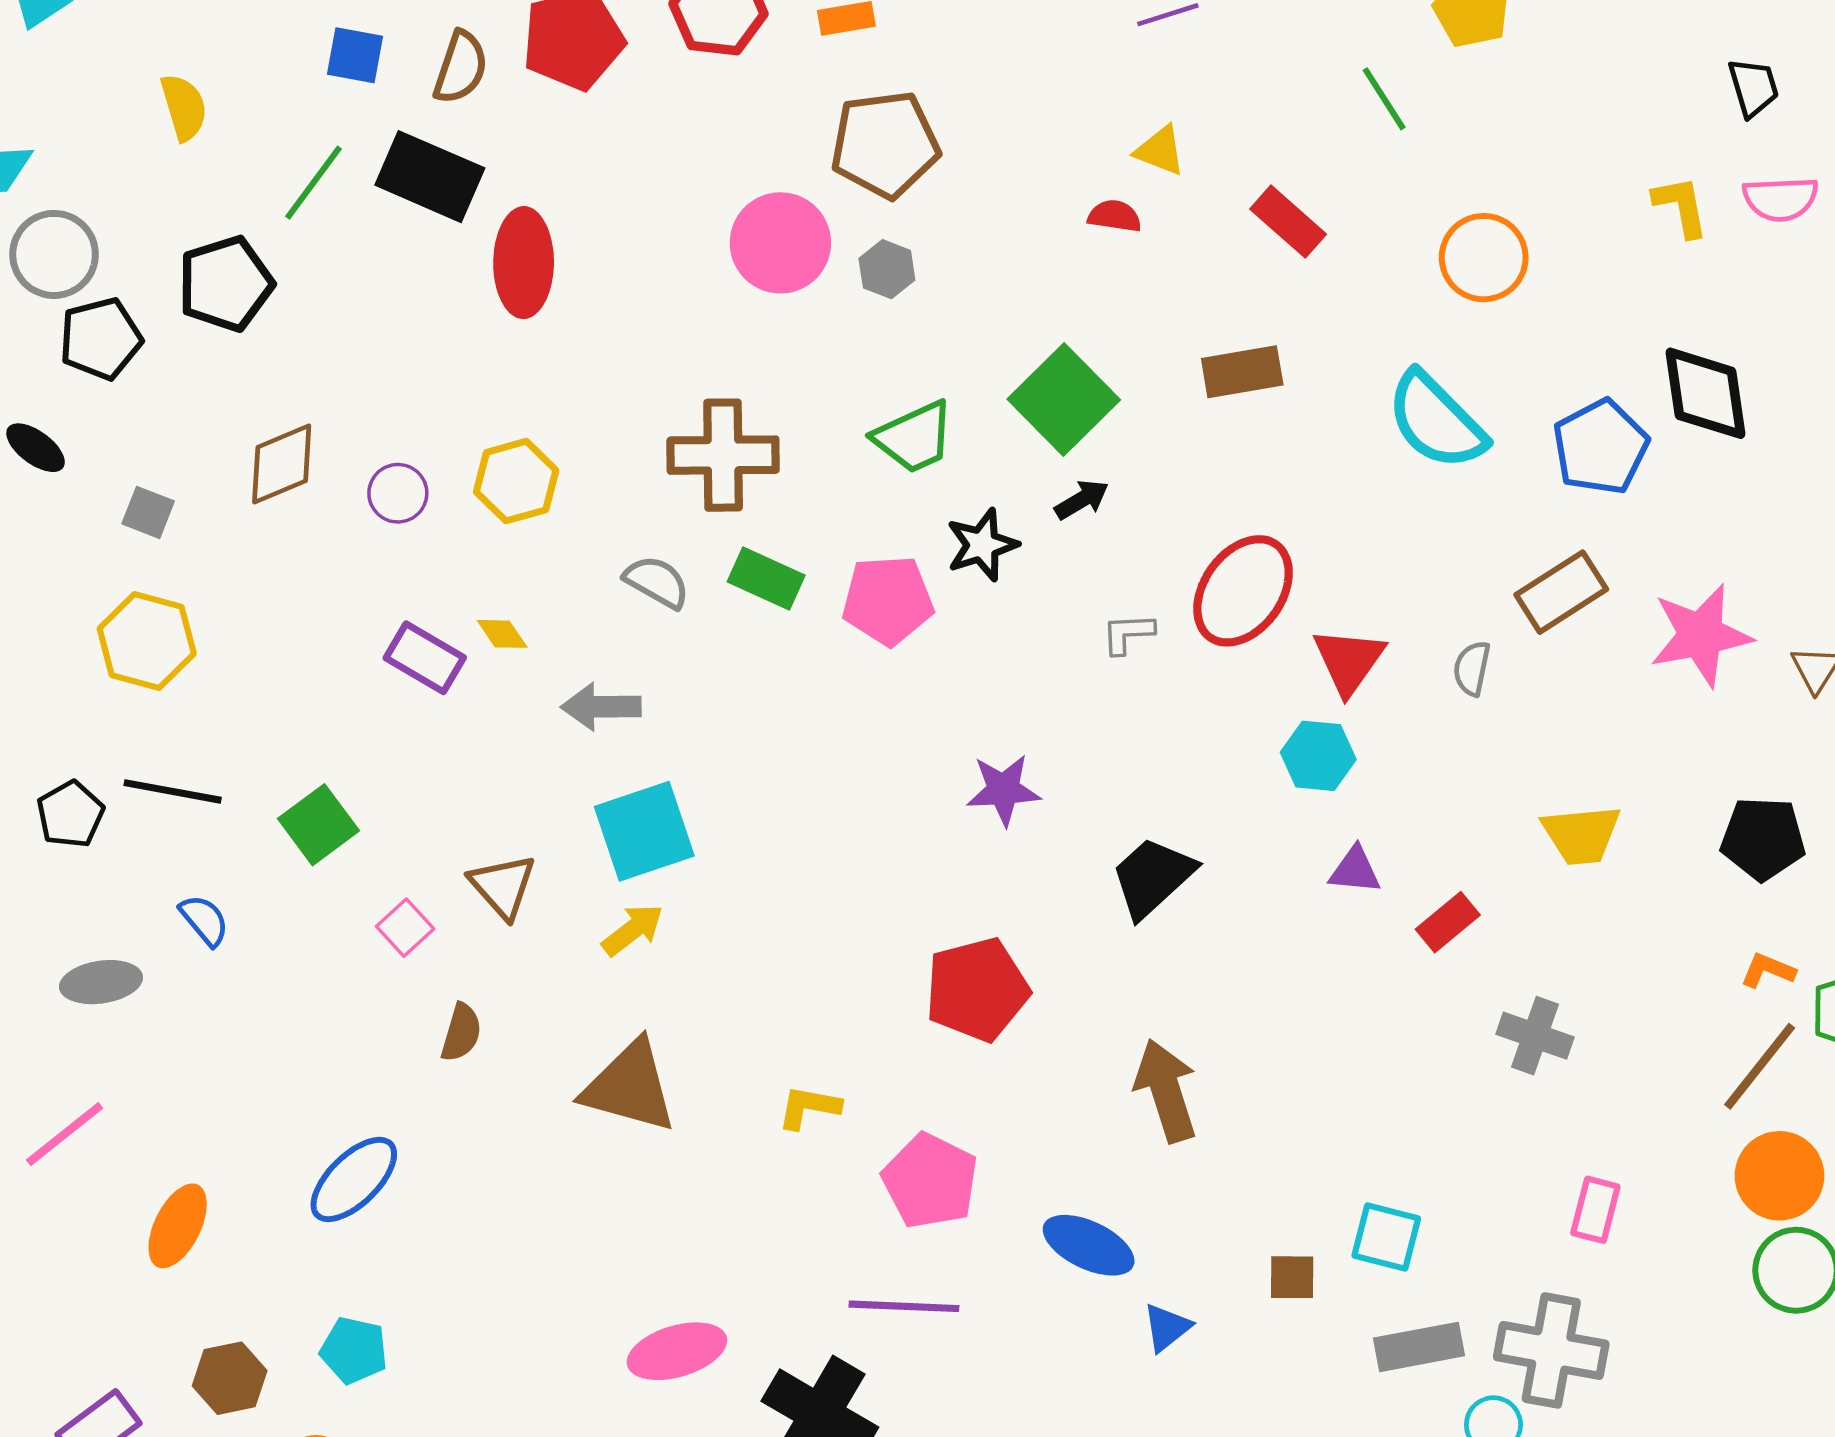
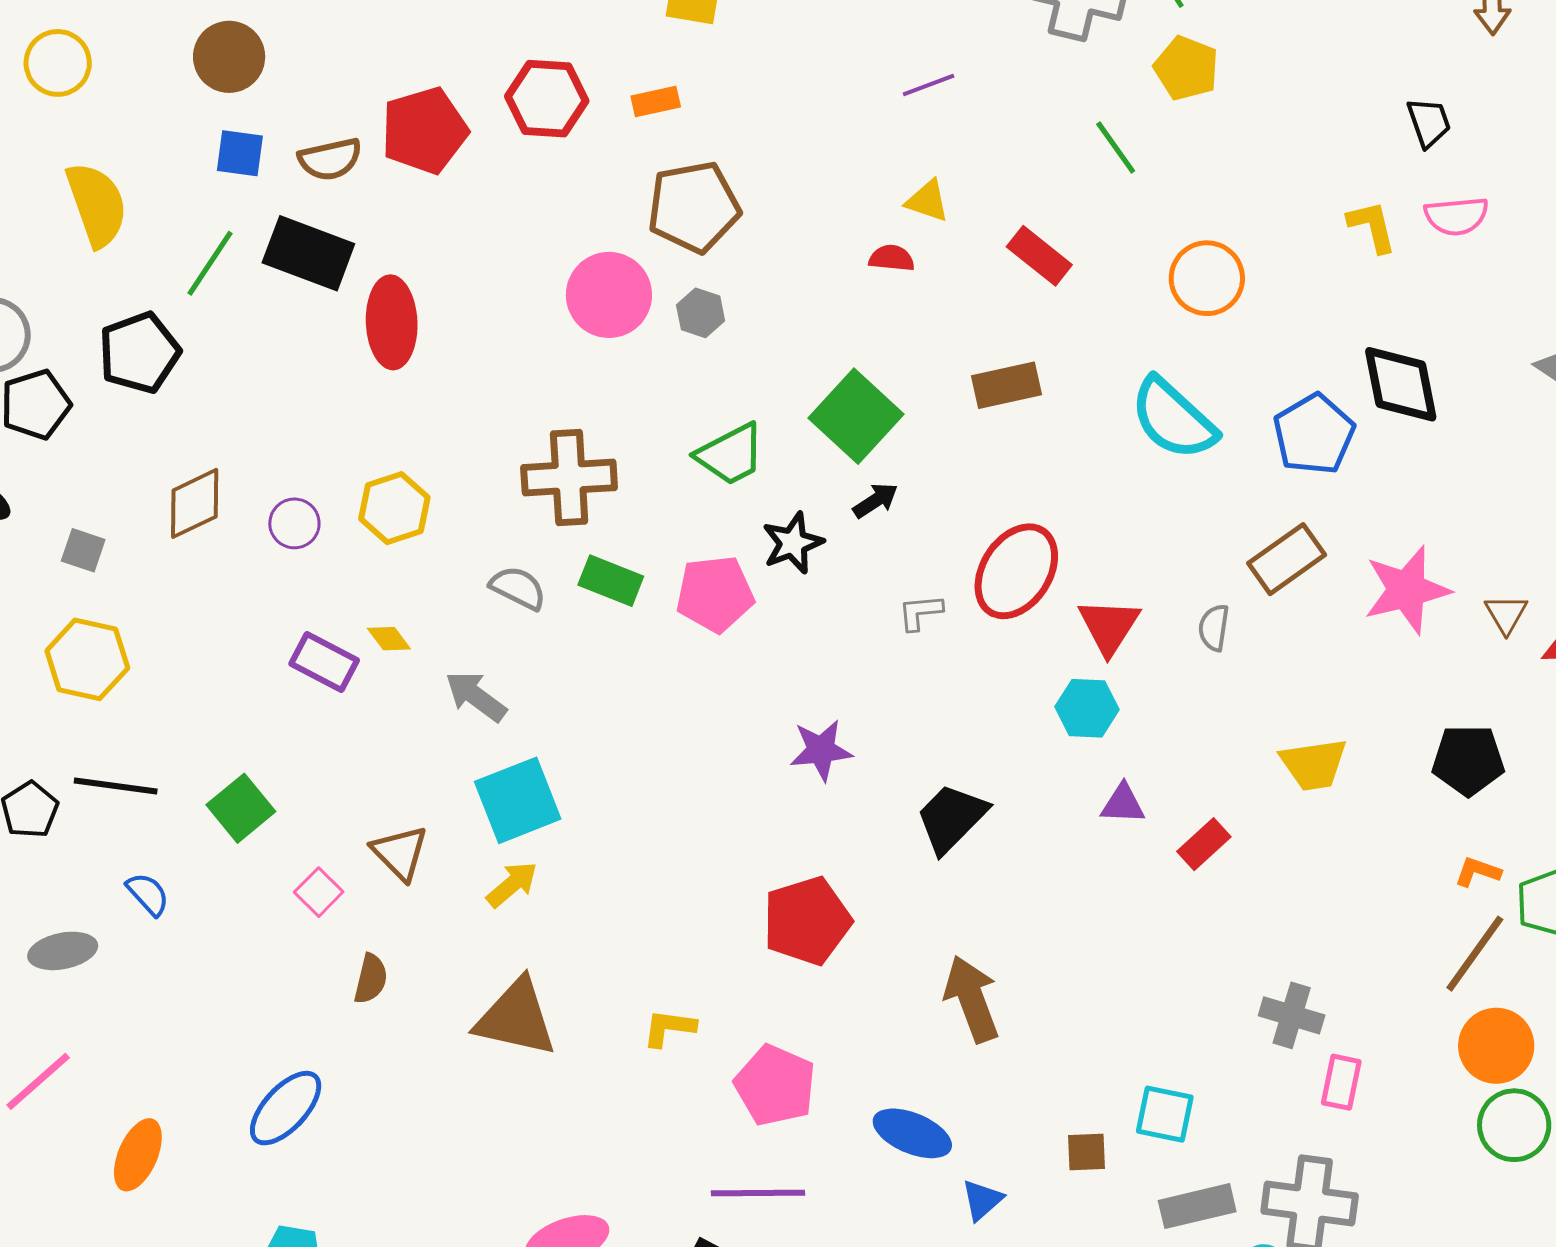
brown semicircle: (461, 67) -> (330, 159), turned 62
yellow semicircle: (184, 107) -> (97, 204), size x1.5
gray arrow: (601, 707) -> (476, 696), turned 40
gray cross: (1535, 1036) -> (1292, 1015), moved

